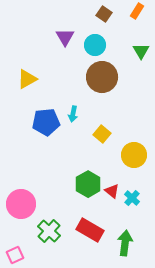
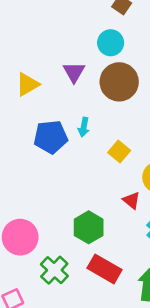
purple triangle: (65, 37) -> (74, 72), moved
green hexagon: (88, 184) -> (89, 227), moved
red triangle: (112, 191) -> (131, 200), moved

